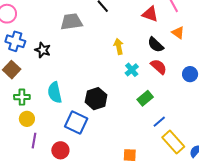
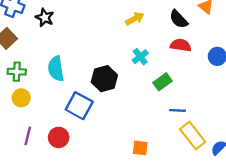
yellow arrow: (119, 46) -> (135, 19), turned 70
red semicircle: (159, 67) -> (181, 45), turned -36
cyan cross: (132, 70) -> (140, 57), moved
blue line: (159, 122) -> (177, 110), turned 40
purple line: (34, 141) -> (28, 136), moved

